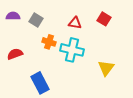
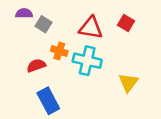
purple semicircle: (13, 16) -> (24, 13), moved
red triangle: (75, 23) -> (91, 28), size x1.5
red semicircle: (15, 54) -> (36, 66), moved

